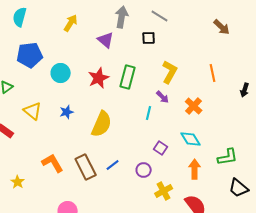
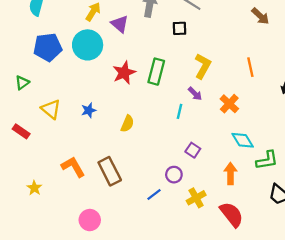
purple triangle: (106, 40) -> (120, 24), moved
cyan circle: (61, 73) -> (88, 45), moved, size x1.4
yellow semicircle: (102, 124) -> (127, 124), size x0.6
cyan diamond: (191, 139) -> (243, 140), moved
blue line: (113, 165) -> (154, 195), moved

